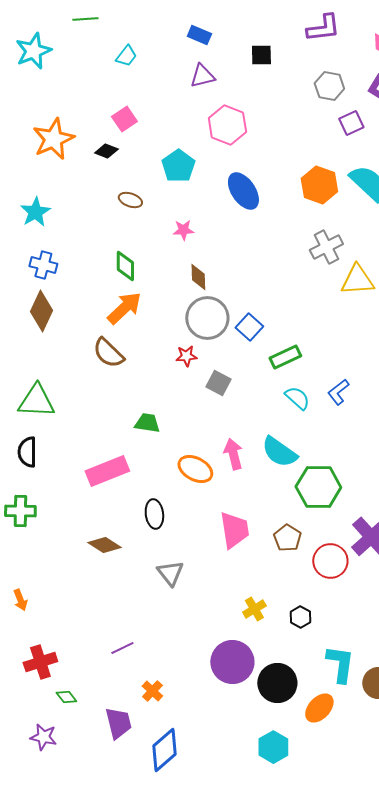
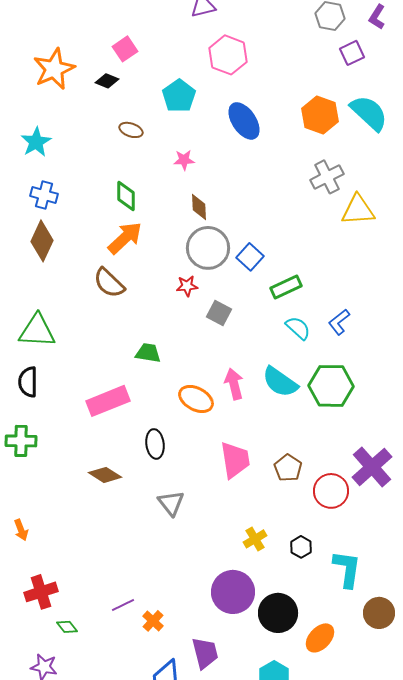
green hexagon: (318, 487) -> (331, 386), moved
purple line: (122, 648) -> (123, 605), moved
cyan L-shape: (340, 664) -> (347, 569), moved
purple trapezoid: (118, 723) -> (205, 653), moved

